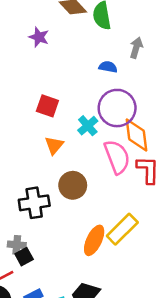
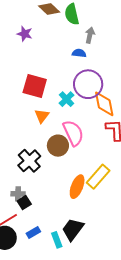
gray arrow: (136, 48) -> (90, 35), moved
red square: (47, 106) -> (35, 86), size x1.4
pink semicircle: (117, 157) -> (73, 133), moved
black cross: (34, 203) -> (29, 161), turned -30

